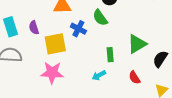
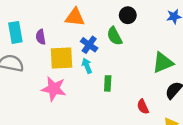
green triangle: (137, 44) -> (163, 63), moved
green rectangle: (110, 55) -> (108, 83), moved
cyan arrow: (99, 75) -> (87, 66), moved, turned 88

